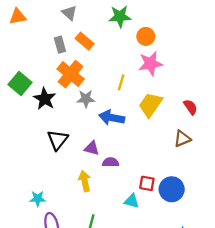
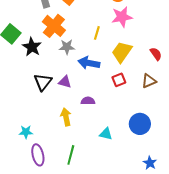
purple triangle: (92, 148) -> (65, 82), moved
red square: (147, 183) -> (119, 80), moved, turned -32

